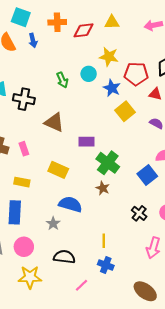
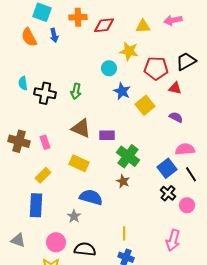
yellow triangle: (112, 22) -> (143, 26), moved
green arrow: (62, 80) -> (76, 91), moved, turned 35
blue star: (112, 88) -> (122, 91), moved
brown triangle: (54, 122) -> (81, 128), moved
yellow rectangle: (22, 182) -> (43, 175), turned -56
black cross: (139, 213) -> (168, 193), moved
pink circle: (24, 247) -> (56, 242), moved

